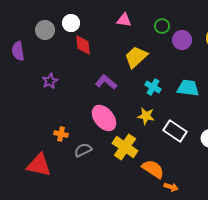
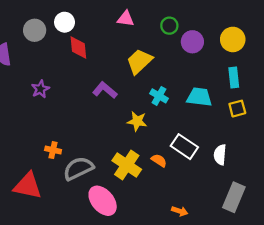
yellow star: (146, 116) -> (137, 121), moved
pink ellipse: (104, 118) -> (103, 201), moved
gray semicircle: (83, 150) -> (78, 168), size x1.5
orange semicircle: (153, 169) -> (159, 160), moved, size x0.6

